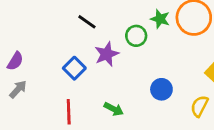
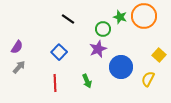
purple star: (107, 54) -> (98, 49), moved
blue circle: (161, 89) -> (121, 67), size x1.5
green arrow: (114, 109) -> (87, 81), turned 40

